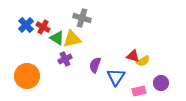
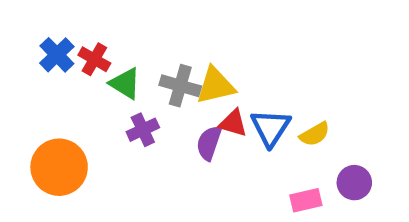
gray cross: (82, 18) -> (180, 86), moved
yellow triangle: (72, 39) -> (216, 86), moved
red triangle: (133, 56) -> (233, 123), moved
blue triangle: (116, 77) -> (271, 128), moved

